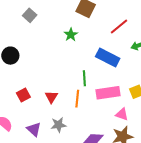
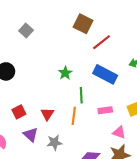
red line: (119, 27) -> (102, 42), moved
green star: (71, 35) -> (65, 73), moved
pink rectangle: (108, 93) -> (105, 110), size x0.6
purple triangle: (34, 129) -> (31, 135), moved

